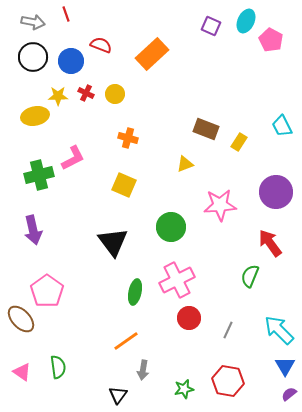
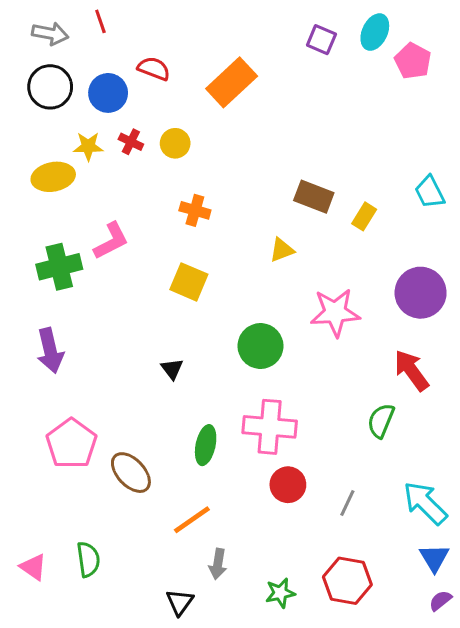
black triangle: (113, 242) -> (172, 369), size x0.5
pink cross: (177, 280) -> (270, 427), turned 32
brown ellipse: (21, 319) -> (131, 473), moved

